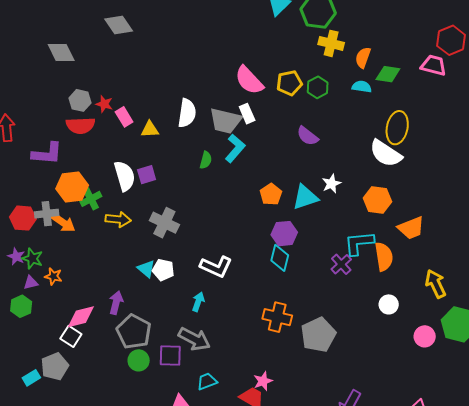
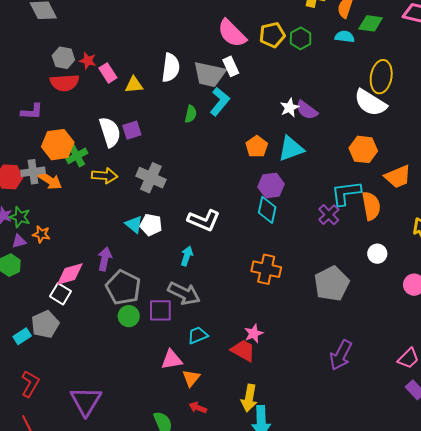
purple semicircle: (308, 136) -> (307, 110), moved
purple L-shape: (47, 153) -> (32, 112), size x0.7
white star: (331, 184) -> (289, 108), moved
gray pentagon: (318, 335) -> (332, 284), moved

